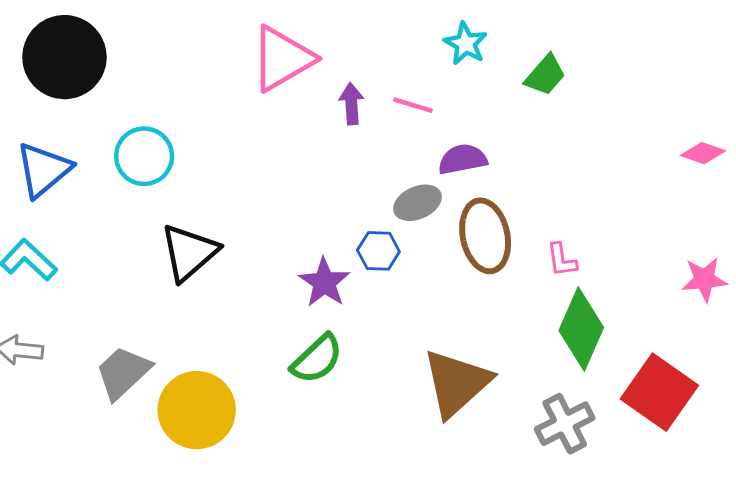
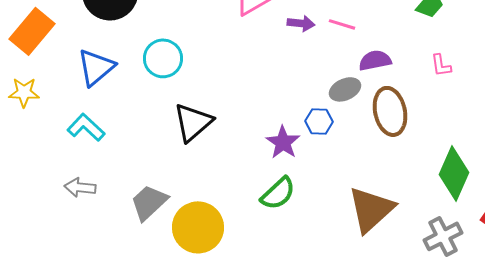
purple arrow: (351, 104) -> (301, 23), turned 100
pink L-shape: (562, 260) -> (441, 65), moved

